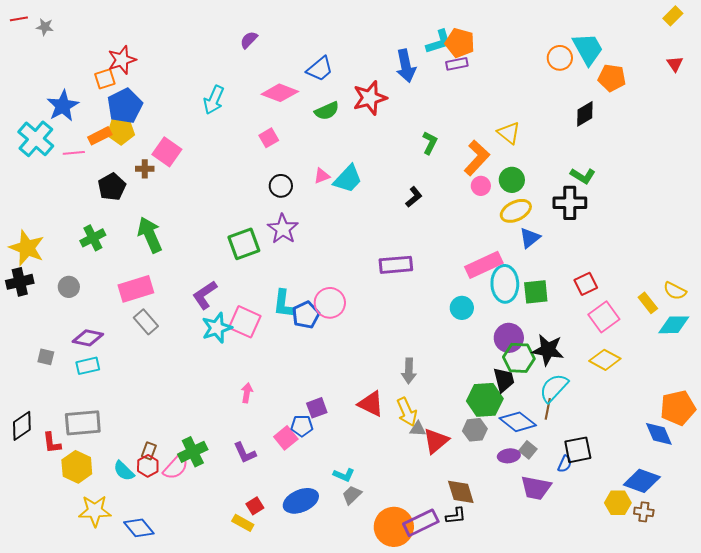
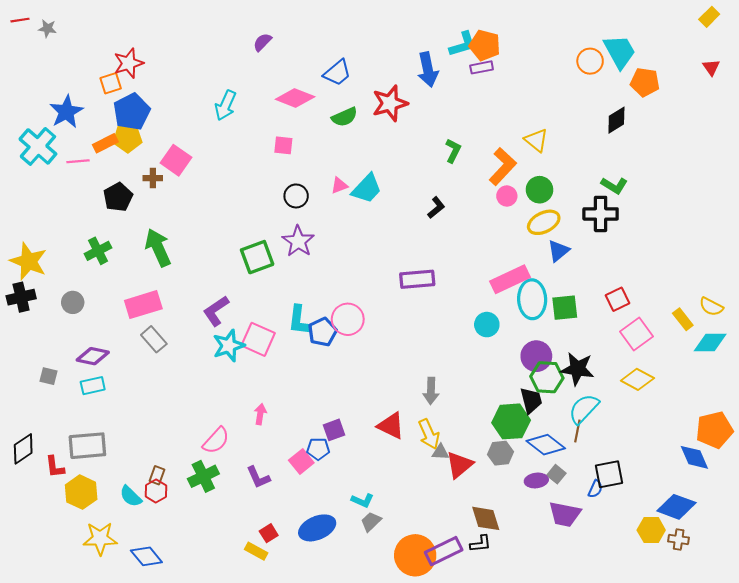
pink square: (269, 138) -> (283, 145), turned 36
pink semicircle: (176, 467) -> (216, 440), moved

